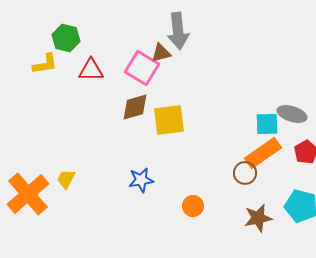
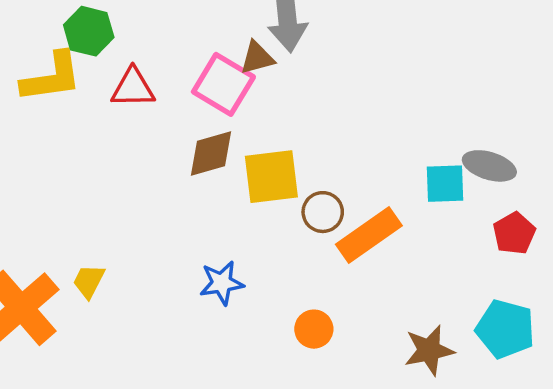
yellow L-shape: (45, 64) -> (51, 77), size x1.4
orange rectangle: (263, 153) -> (369, 235), moved
brown circle: (245, 173) -> (323, 212), moved

